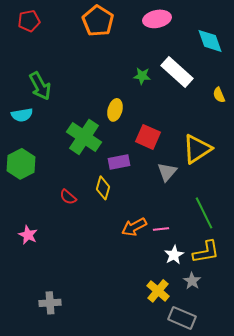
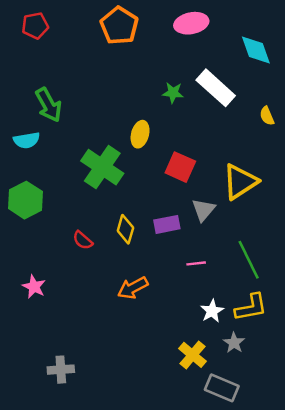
purple rectangle: (119, 162) -> (167, 224), moved
orange arrow: (134, 227) -> (133, 288), moved
pink line: (161, 229) -> (196, 263), moved

